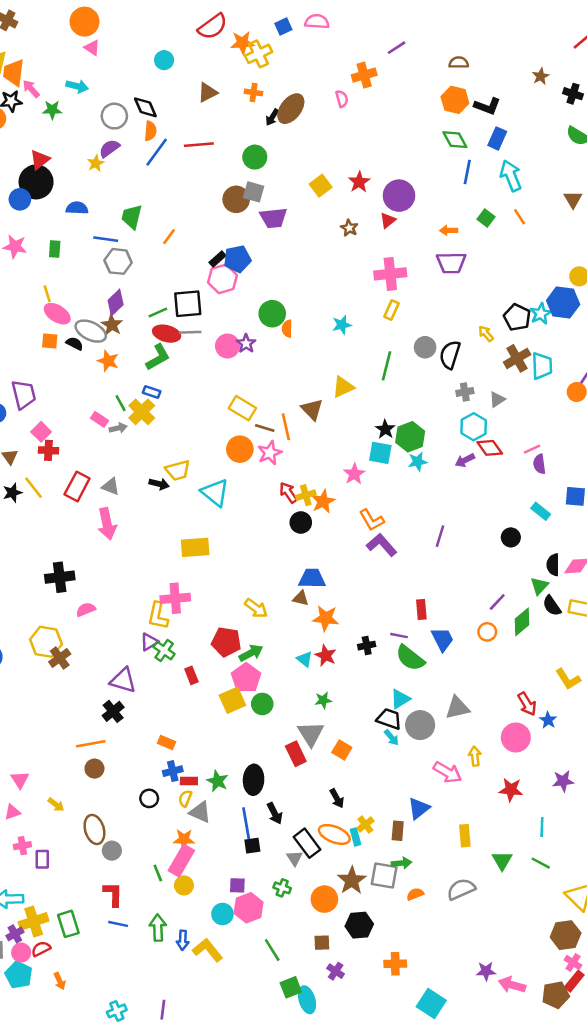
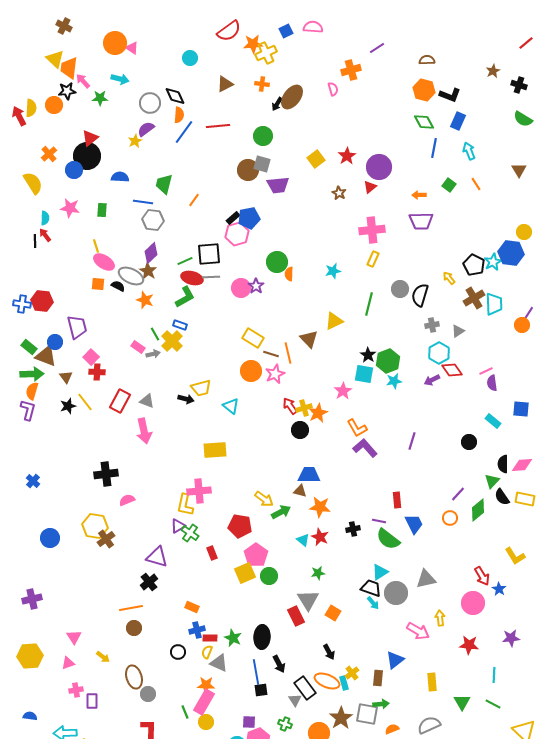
orange circle: (85, 22) -> (115, 43), moved
cyan arrow: (511, 176) -> (469, 151), size x0.7
cyan triangle: (215, 493) -> (231, 406), size x0.7
green arrow: (251, 653) -> (281, 512), moved

